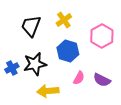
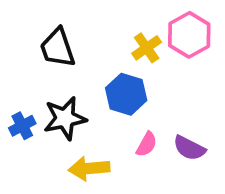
yellow cross: (64, 20) -> (147, 48), moved
black trapezoid: (31, 26) -> (58, 48), turned -40
pink hexagon: (102, 36) -> (189, 35), moved

